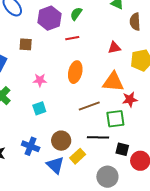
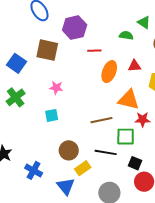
green semicircle: (76, 14) -> (126, 35), moved, turned 56
brown square: (26, 44) -> (47, 50), size x1.6
orange ellipse: (75, 72) -> (109, 72), moved
blue cross: (31, 146) -> (34, 170), moved
black square: (122, 149) -> (135, 163), moved
blue triangle: (55, 165) -> (66, 186), moved

